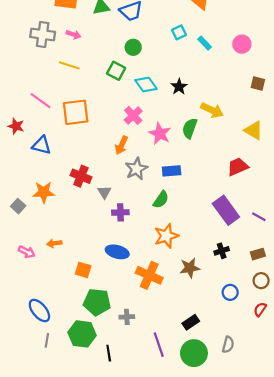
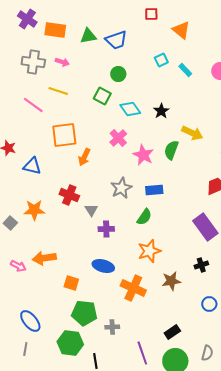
pink line: (40, 101) -> (33, 105), moved
orange arrow: (121, 145) -> (84, 157), moved
orange arrow: (54, 243) -> (44, 258), size x1.6
gray line: (47, 340) -> (25, 349), moved

